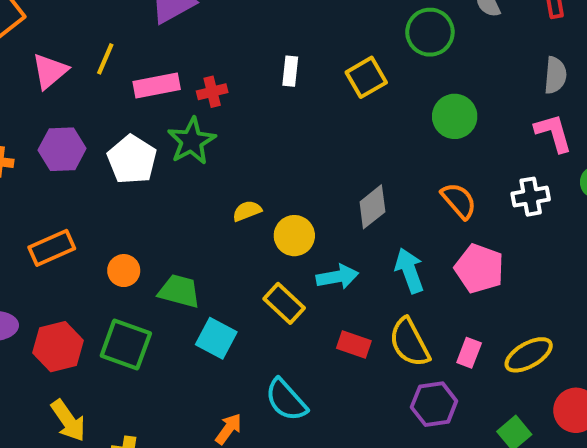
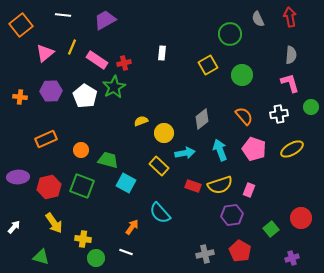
yellow square: (366, 77) -> (208, 65), moved
pink rectangle: (157, 86) -> (97, 60), turned 45
yellow semicircle: (409, 342) -> (220, 185), turned -80
yellow ellipse: (529, 355) -> (292, 149), moved

